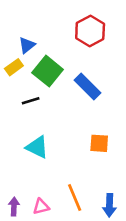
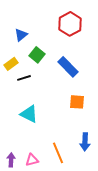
yellow rectangle: (14, 67) -> (11, 64), moved
green square: (48, 71) -> (37, 55), size x0.7
orange square: (99, 143) -> (77, 102), moved
blue arrow: (109, 205) -> (85, 142), moved

